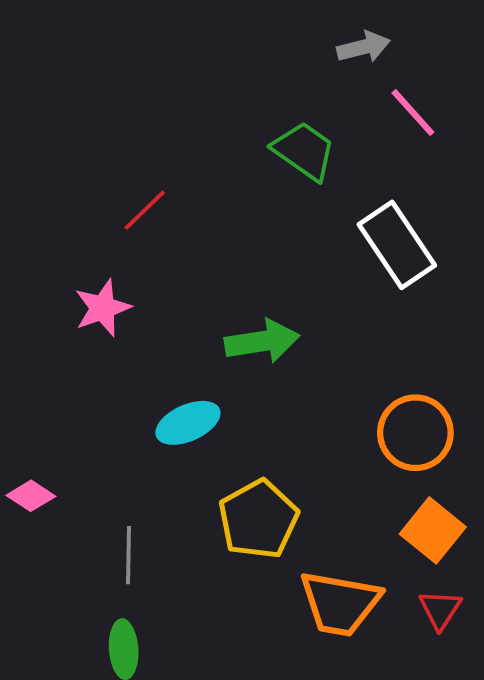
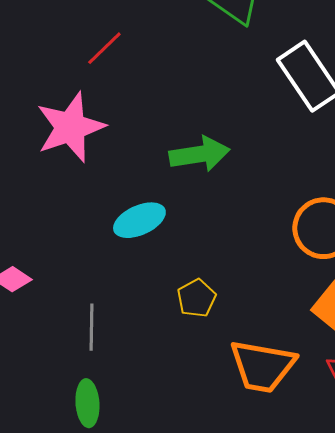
pink star: (103, 308) -> (70, 127), size x1.5
yellow pentagon: (258, 519) -> (196, 298), size x0.6

